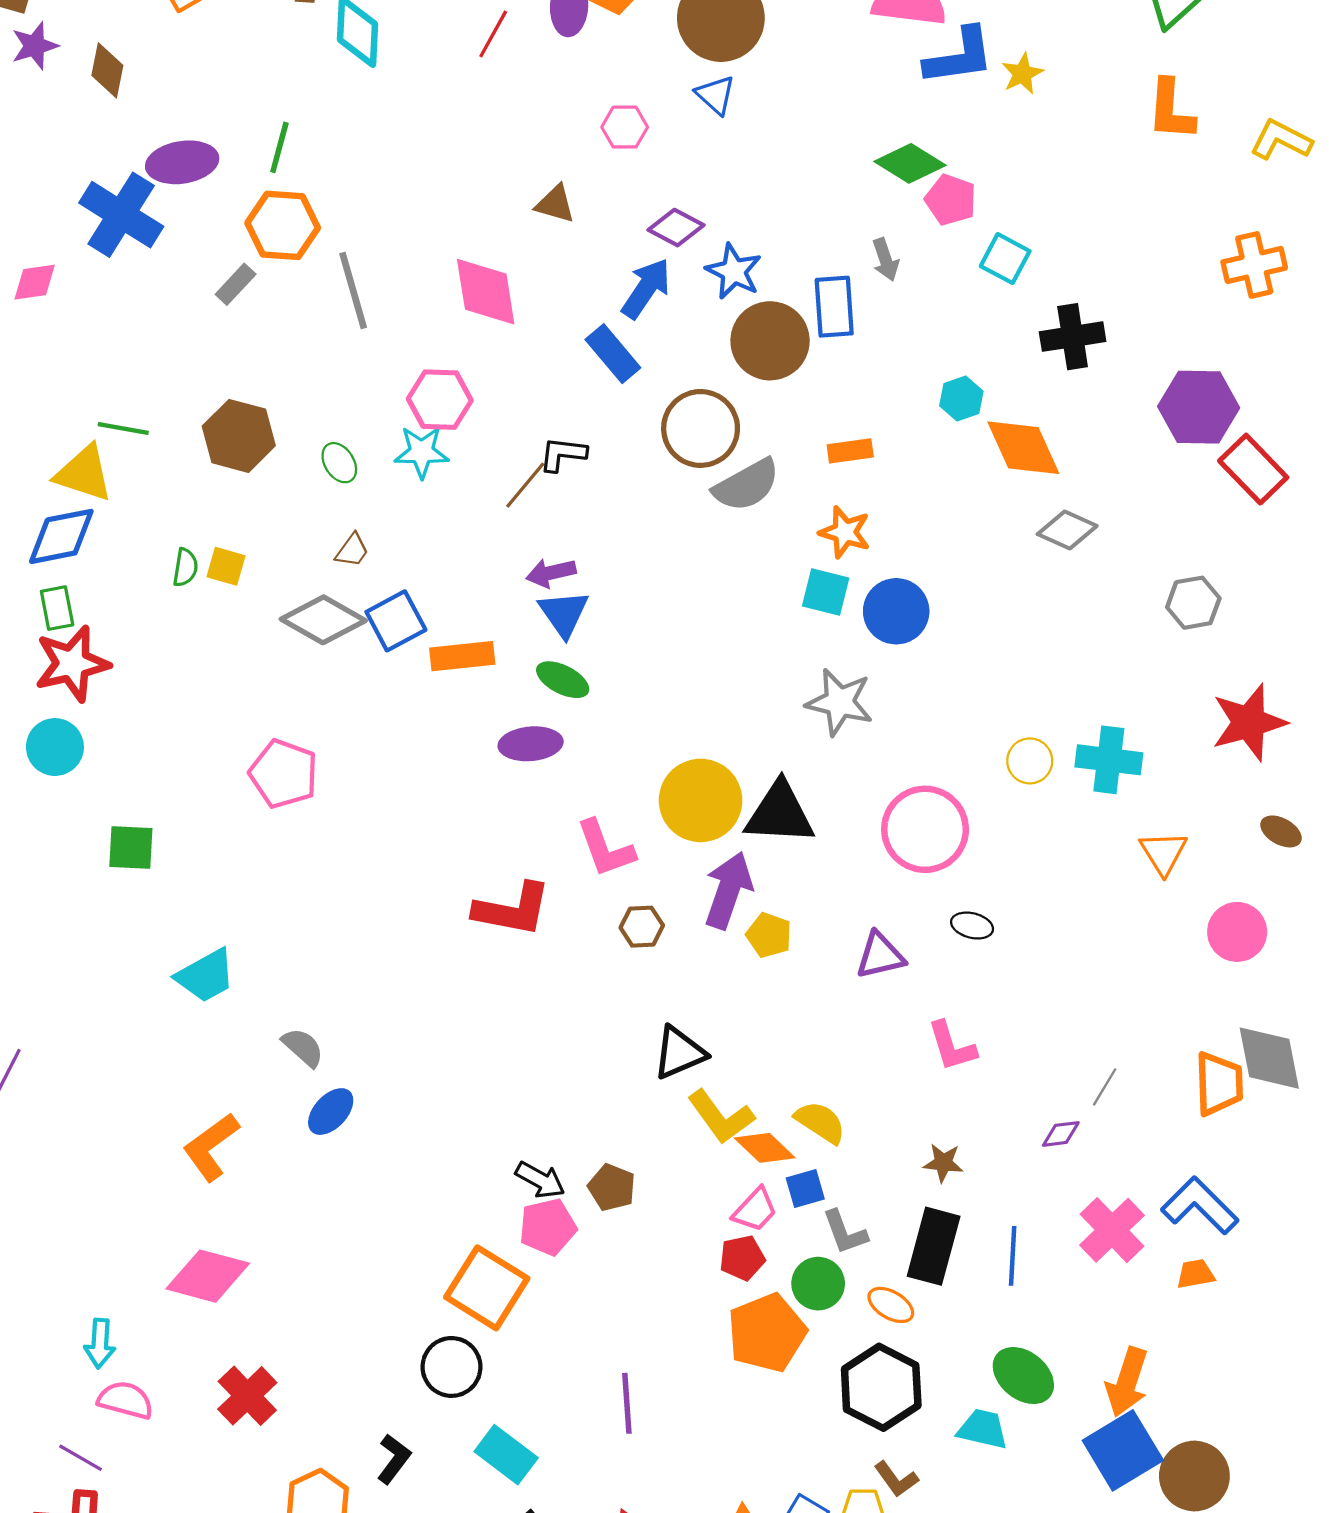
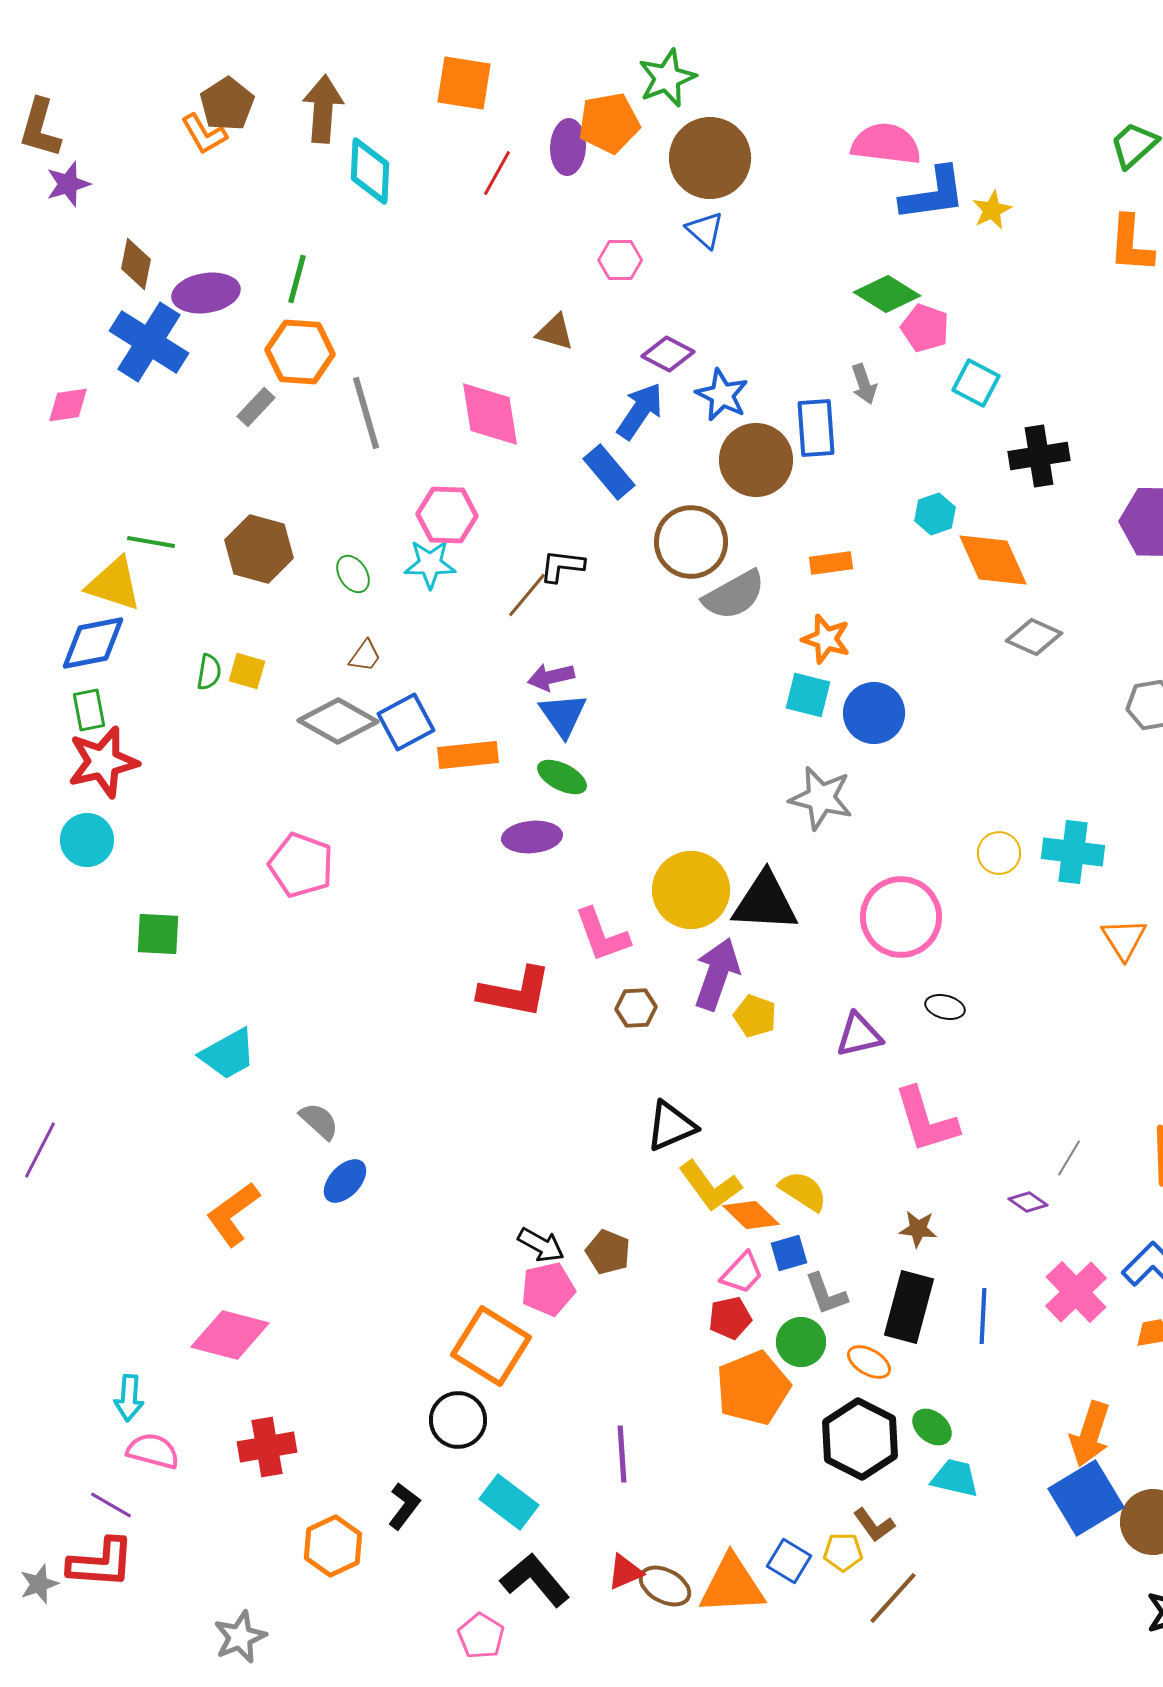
brown diamond: (107, 70) -> (136, 264), moved
pink L-shape: (952, 1046) -> (926, 1120), size x1.4
purple diamond: (1061, 1134) -> (1028, 1202), turned 42
green ellipse: (1023, 1376) -> (932, 1427), moved, size x0.7
red cross: (247, 1396) -> (267, 1447), turned 34

